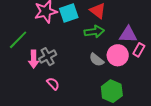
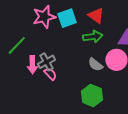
pink semicircle: (53, 84) -> (50, 74), moved
green hexagon: (112, 91) -> (92, 96), moved

